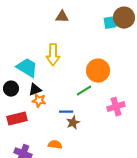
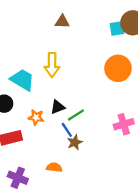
orange circle: (98, 71) -> (118, 68), moved
black triangle: (35, 90) -> (58, 107), moved
green line: (84, 91) -> (76, 115), moved
blue line: (66, 112) -> (67, 130), turned 56

